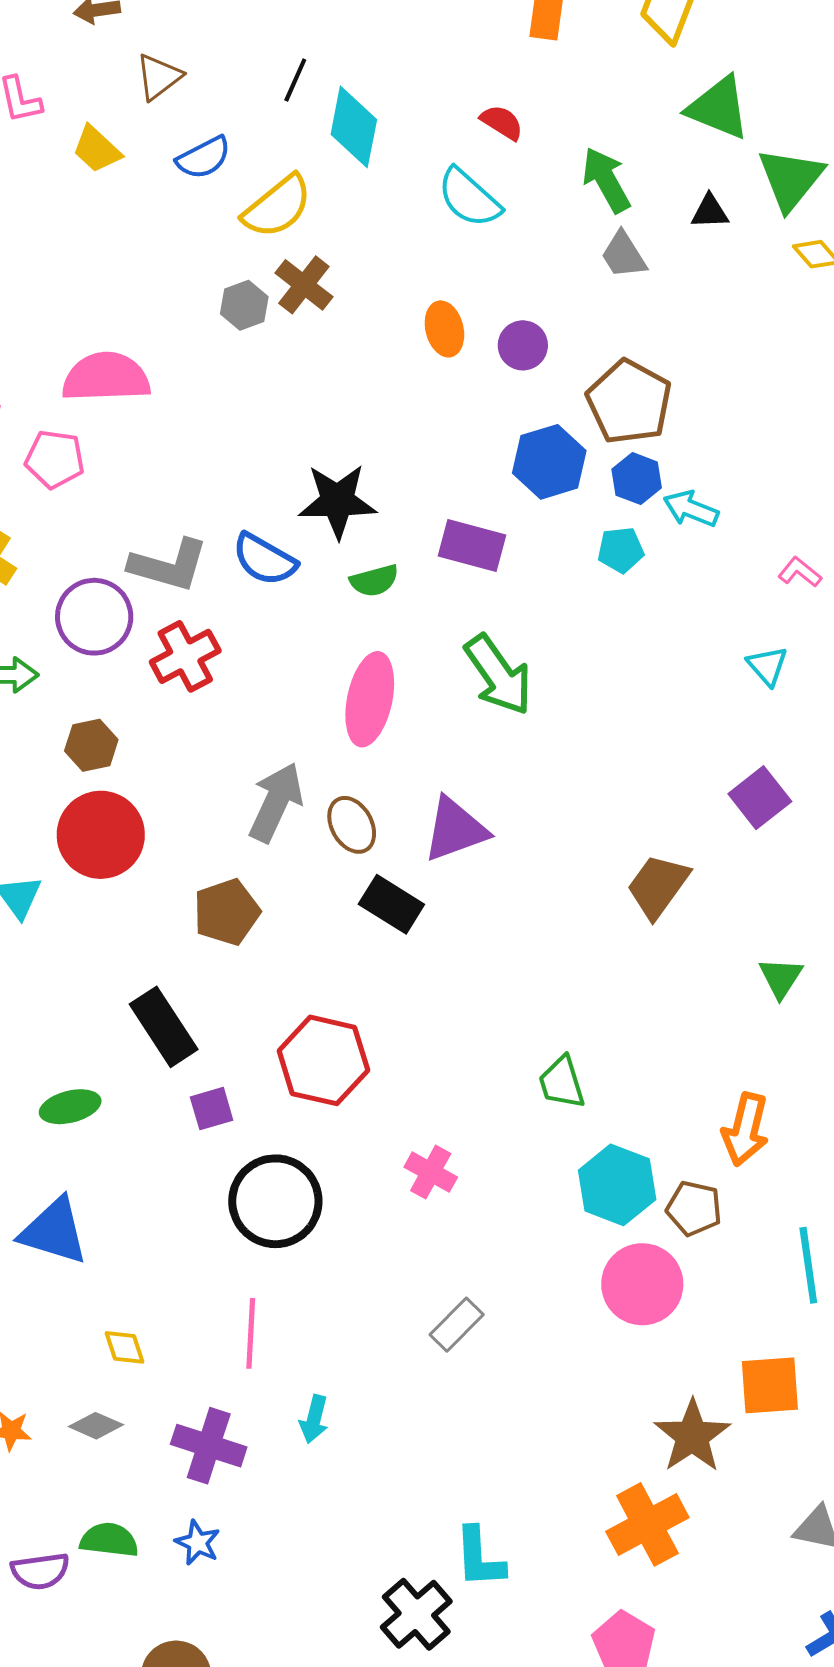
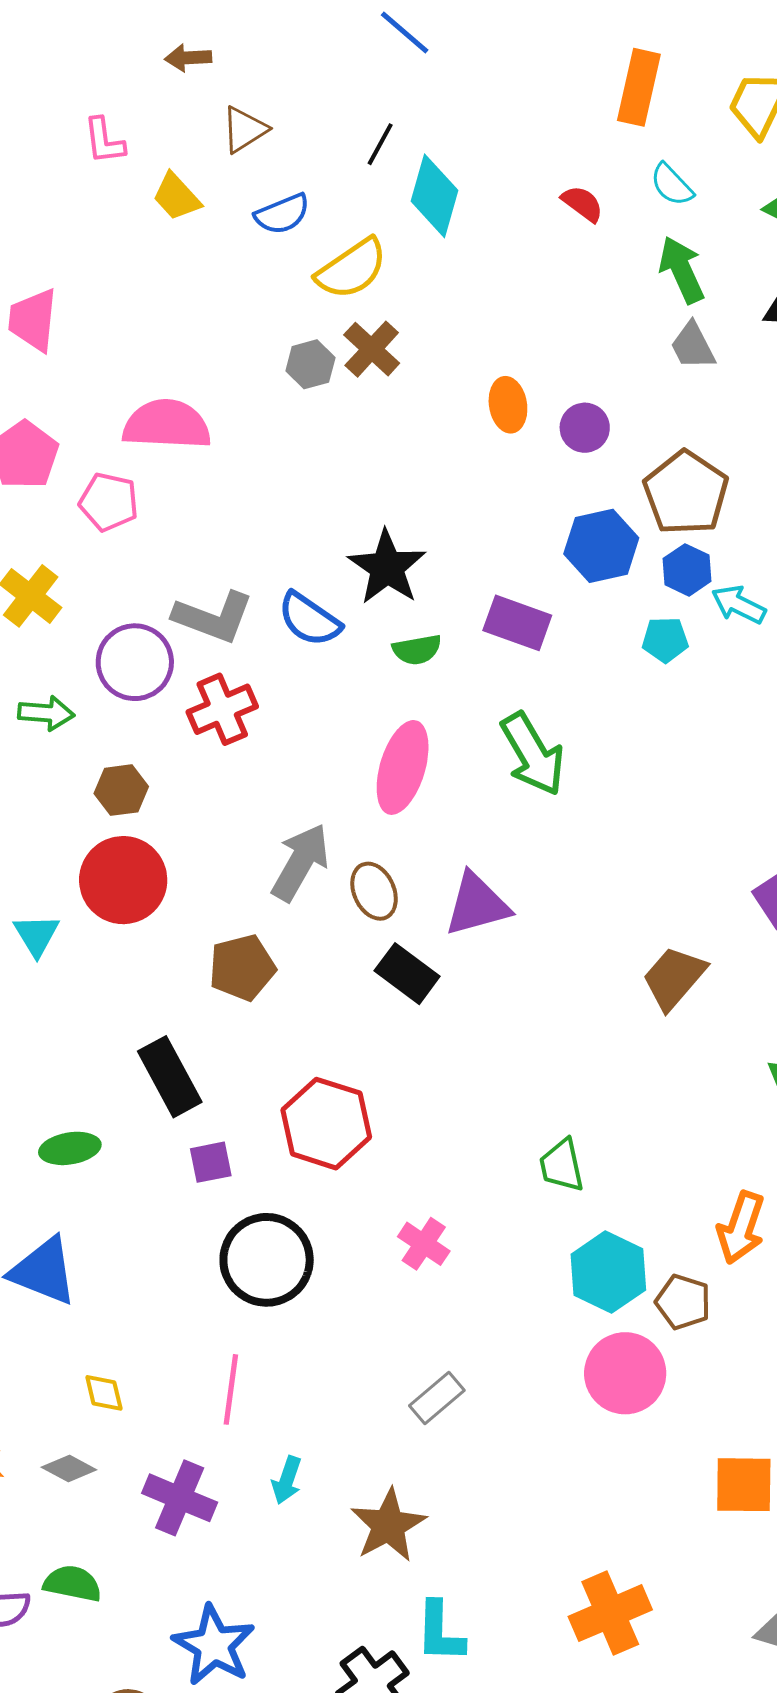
cyan semicircle: (469, 198) -> (672, 185), moved, size x0.7
black star: (337, 501) -> (387, 567), turned 30
brown star: (692, 1436) -> (388, 1525), moved
blue star: (198, 1543) -> (214, 1645), moved, size x1.8

